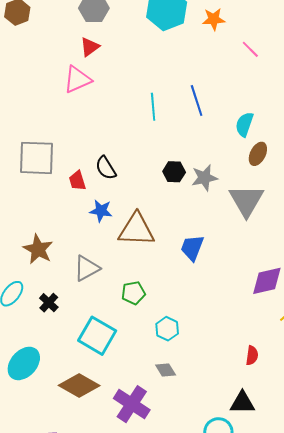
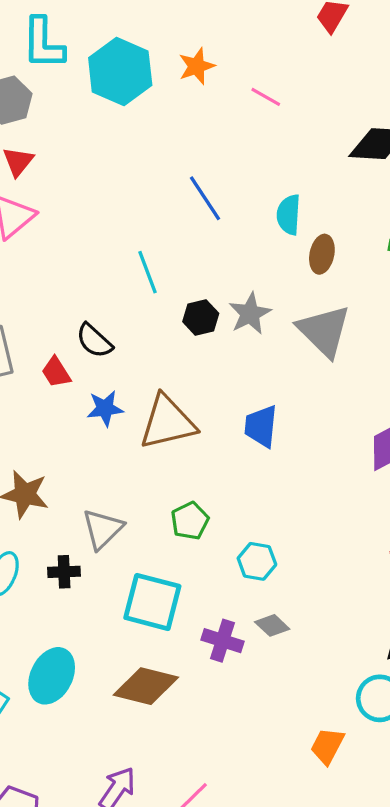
cyan line: (153, 107) -> (147, 272), moved
gray triangle: (87, 268) -> (103, 529), moved
black cross: (49, 303) -> (64, 572), turned -30
purple cross: (132, 404) -> (223, 641), moved, size x0.7

